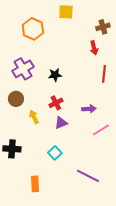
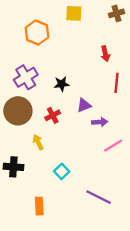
brown cross: (103, 27) -> (116, 13), moved
brown circle: (16, 99) -> (18, 111), size x1.6
red cross: (56, 103) -> (53, 115), moved
yellow arrow: (34, 117) -> (38, 142), moved
purple triangle: (61, 123) -> (84, 105), moved

